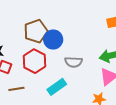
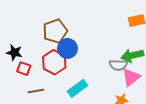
blue circle: (53, 40) -> (67, 48), moved
gray semicircle: (74, 62) -> (118, 65), moved

